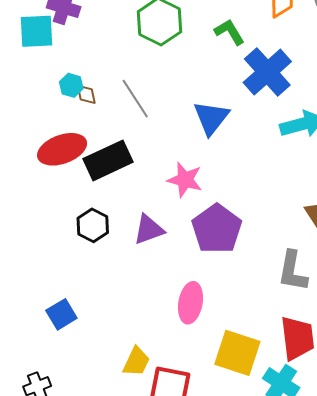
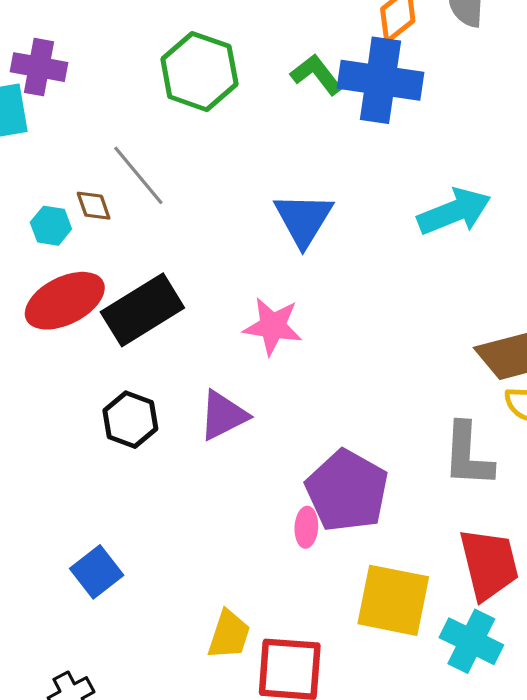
blue cross: (267, 72) -> (380, 80), moved, turned -33
cyan hexagon: (71, 85) -> (51, 226), moved
gray line: (135, 99) -> (138, 175), moved
purple pentagon: (217, 229) -> (347, 491), moved
pink ellipse: (191, 303) -> (306, 527), size x0.6

